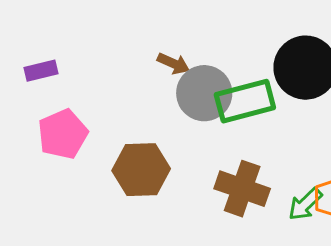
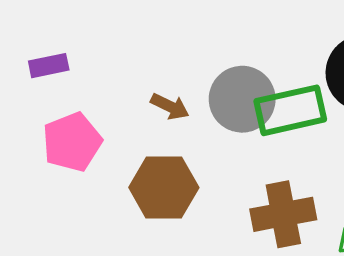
brown arrow: (173, 64) -> (170, 106), moved
brown cross: (242, 189) -> (283, 214), turned -32

